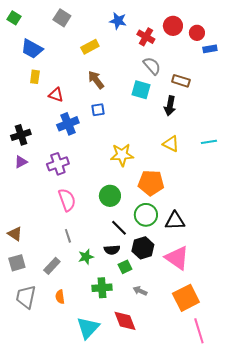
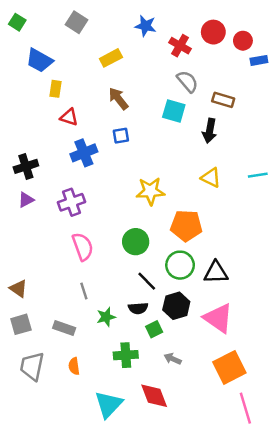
yellow rectangle: (35, 77) -> (55, 89), moved
gray rectangle: (52, 266) -> (64, 328), turned 66

